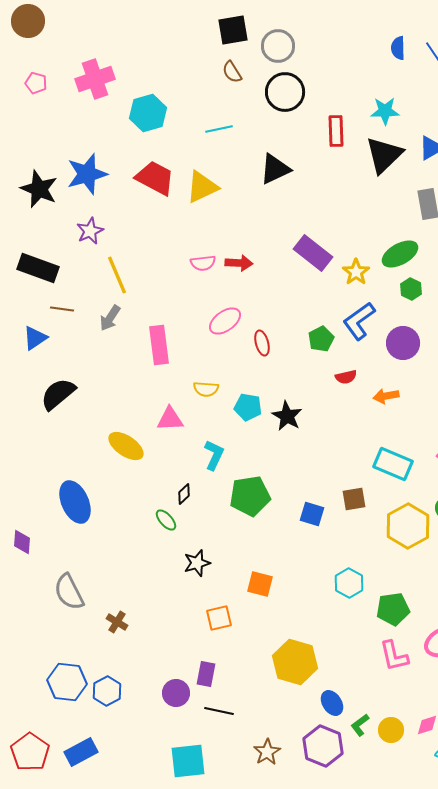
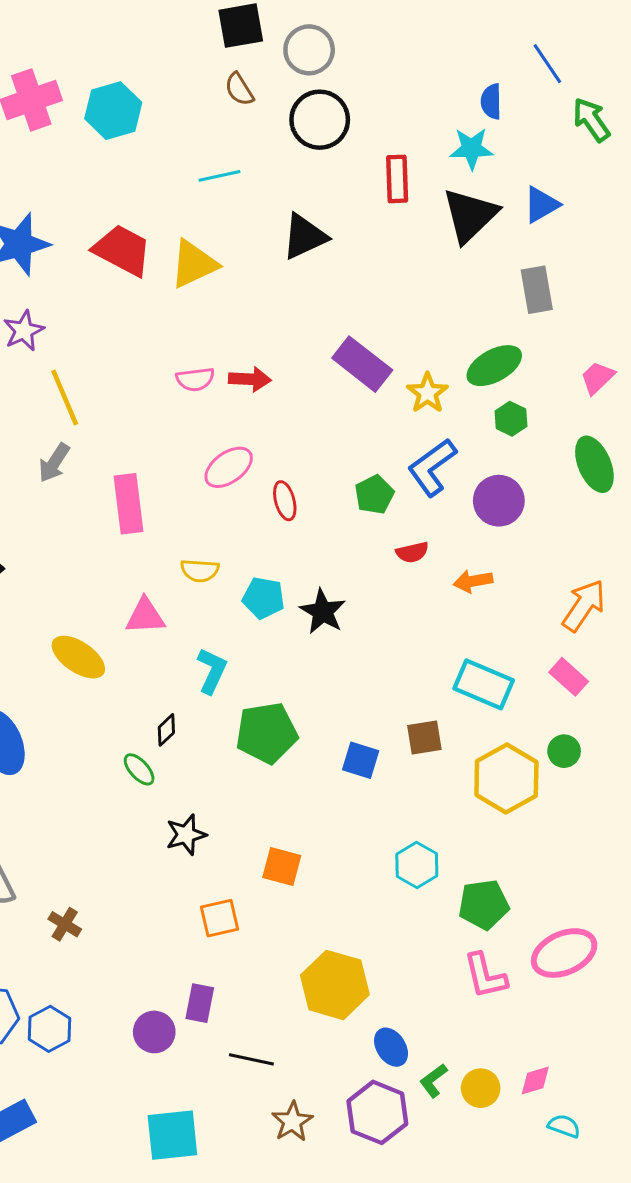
blue semicircle: (398, 48) -> (491, 101), moved
cyan hexagon: (148, 113) -> (113, 111), moved
black line: (219, 711) -> (251, 1059), moved

